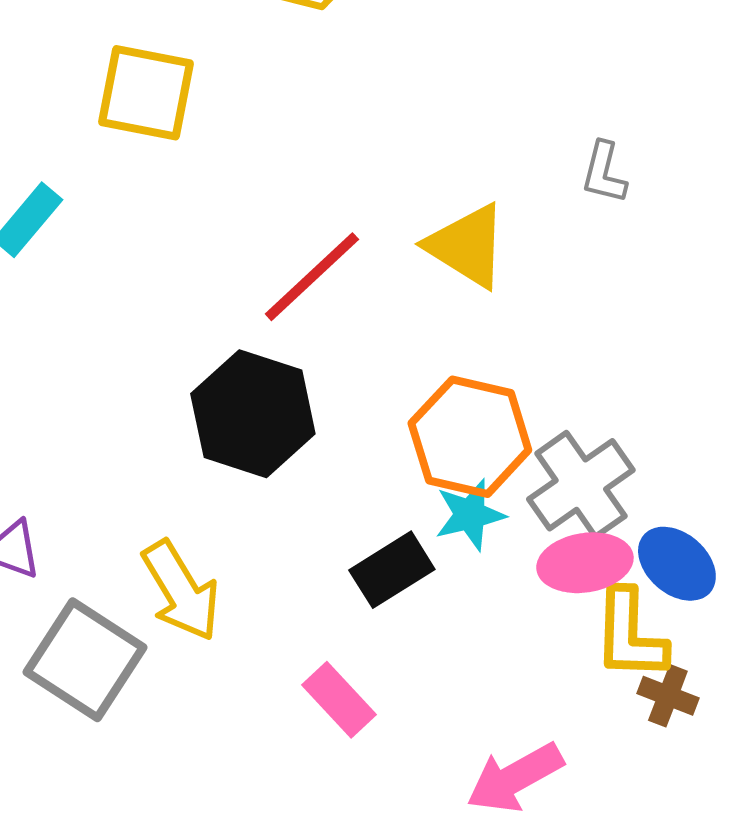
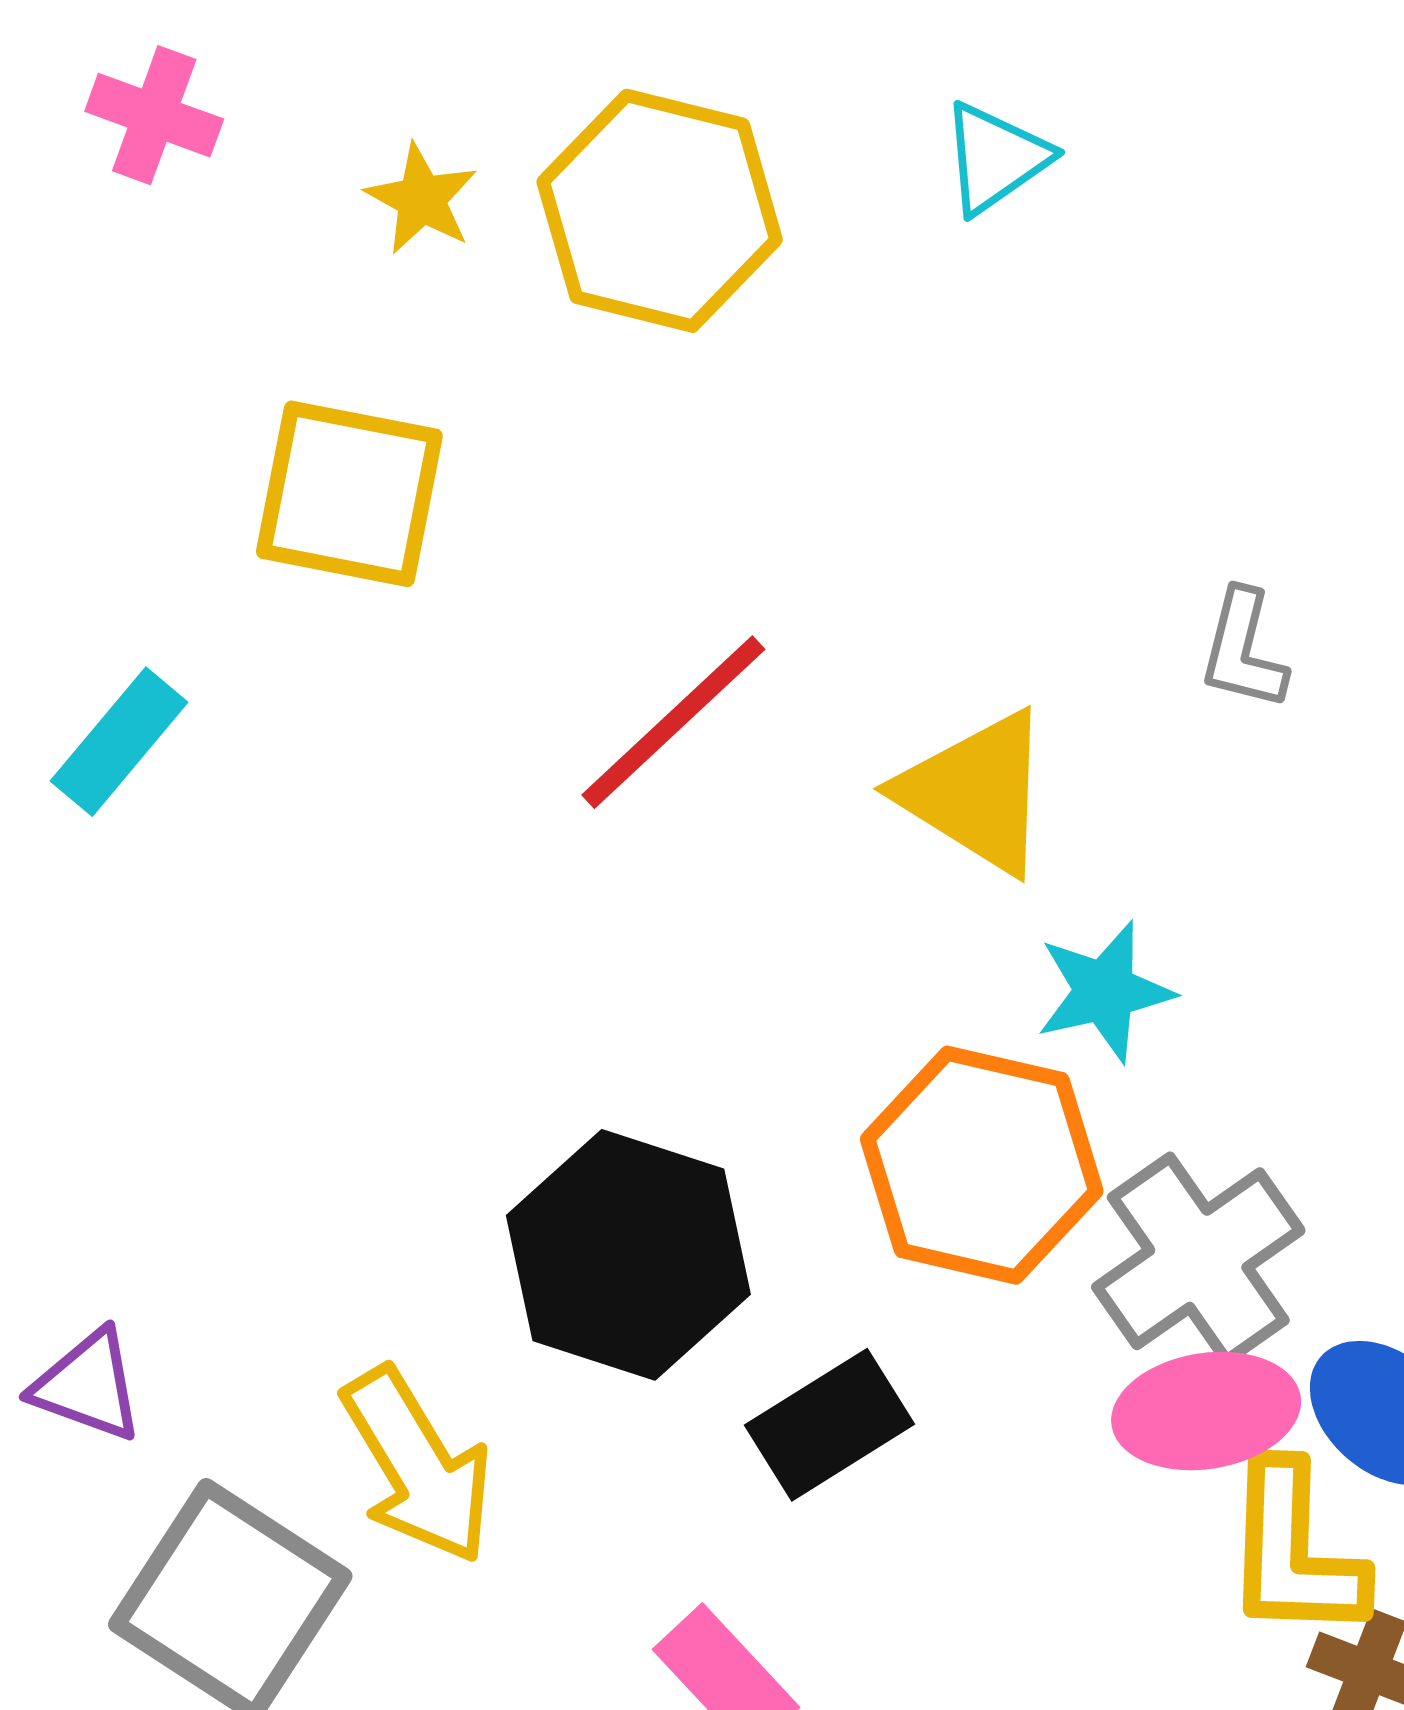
red line: (312, 277) -> (673, 722), moved
black hexagon: (253, 414) -> (628, 1255), moved
cyan star: (470, 515) -> (1105, 991), moved

